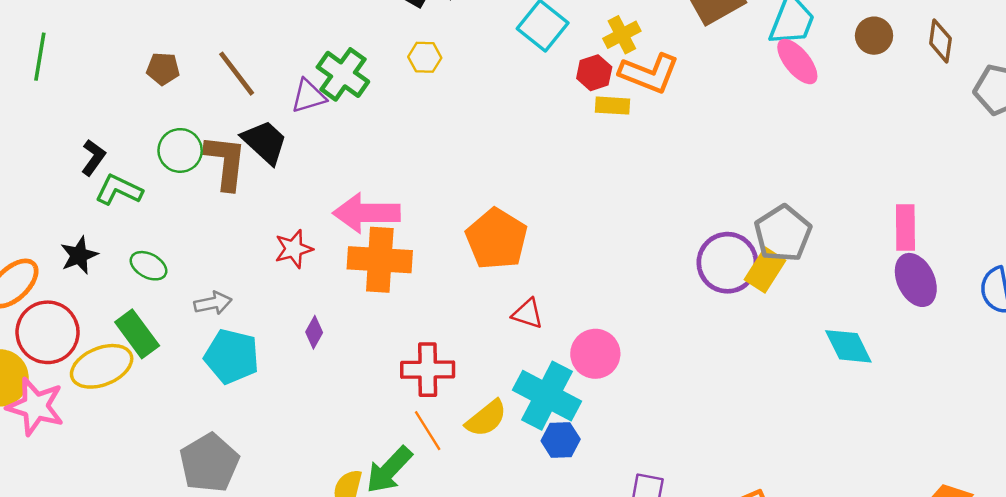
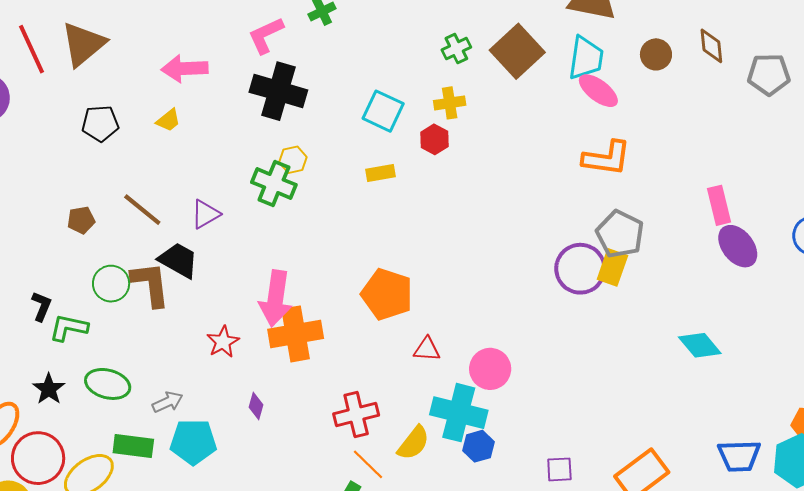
yellow cross: (622, 35) -> (450, 103), turned 32
orange L-shape: (649, 73) -> (607, 158), moved
green cross: (343, 74) -> (274, 184), moved
yellow rectangle: (613, 106) -> (381, 173), moved
pink arrow: (366, 213) -> (276, 298), turned -68
green ellipse: (148, 266) -> (108, 384), size x1.4
green rectangle: (137, 334) -> (133, 446), moved, turned -33
cyan diamond: (848, 346) -> (700, 345), moved

